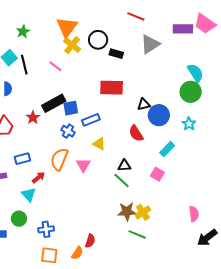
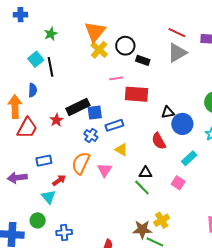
red line: (136, 16) -> (177, 33), moved
pink line: (55, 66) -> (116, 78), moved, turned -48
brown star: (127, 212) -> (142, 229), moved

